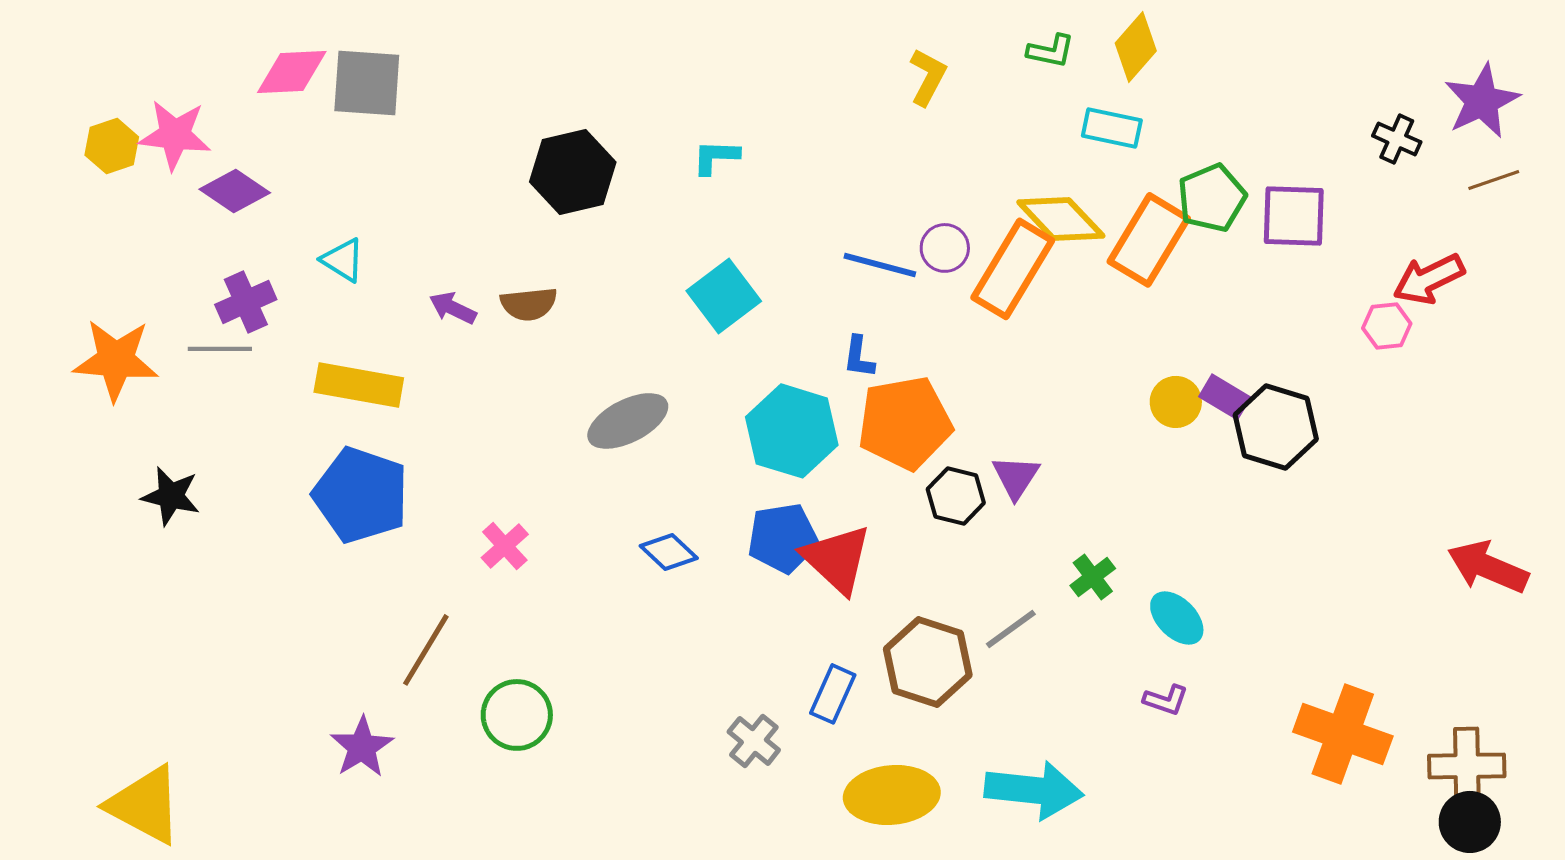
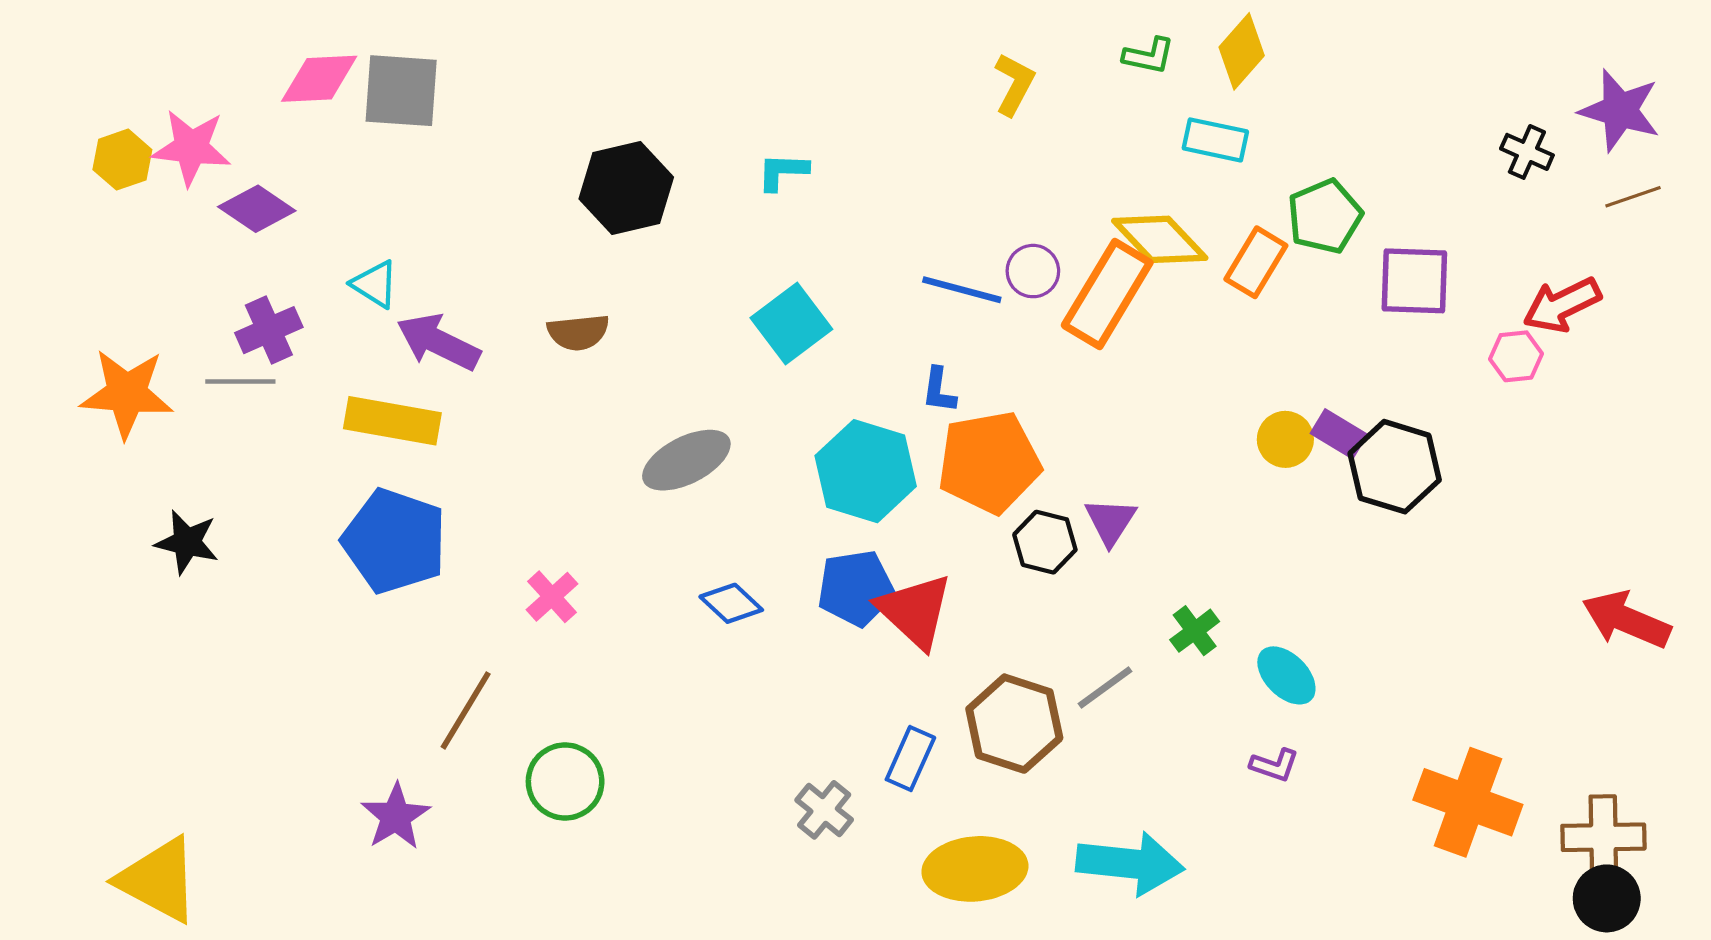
purple star: (1482, 101) -> (1620, 110), turned -30
purple square: (1294, 216) -> (1414, 281), moved
orange rectangle: (1149, 240) -> (1256, 262), size x0.7
purple arrow: (453, 308) -> (438, 342), moved, size x1.6

